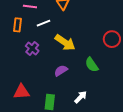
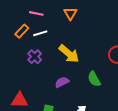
white line: (43, 23) -> (40, 33), moved
orange rectangle: (17, 25) -> (22, 31), turned 32

